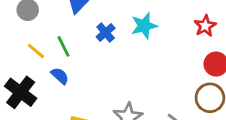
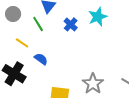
green line: (63, 46) -> (38, 24), moved

